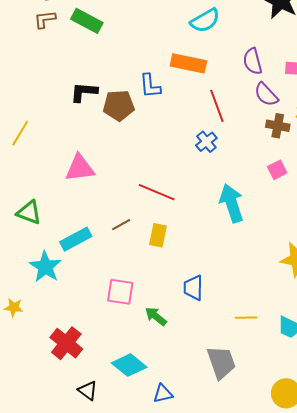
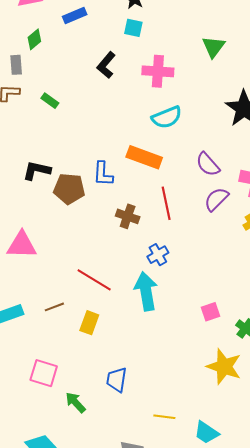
green rectangle: (87, 21) -> (50, 101), size x0.6
purple semicircle: (253, 61) -> (208, 164), turned -36
purple semicircle: (266, 95) -> (216, 199), turned 80
brown cross: (278, 126) -> (128, 216), moved
blue cross: (206, 142) -> (158, 255), moved
pink square: (277, 170) -> (211, 312), moved
cyan arrow: (232, 203) -> (146, 291), moved

